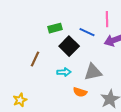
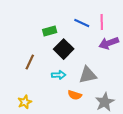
blue line: (87, 32) -> (82, 23), moved
yellow star: (20, 100) -> (25, 102), moved

